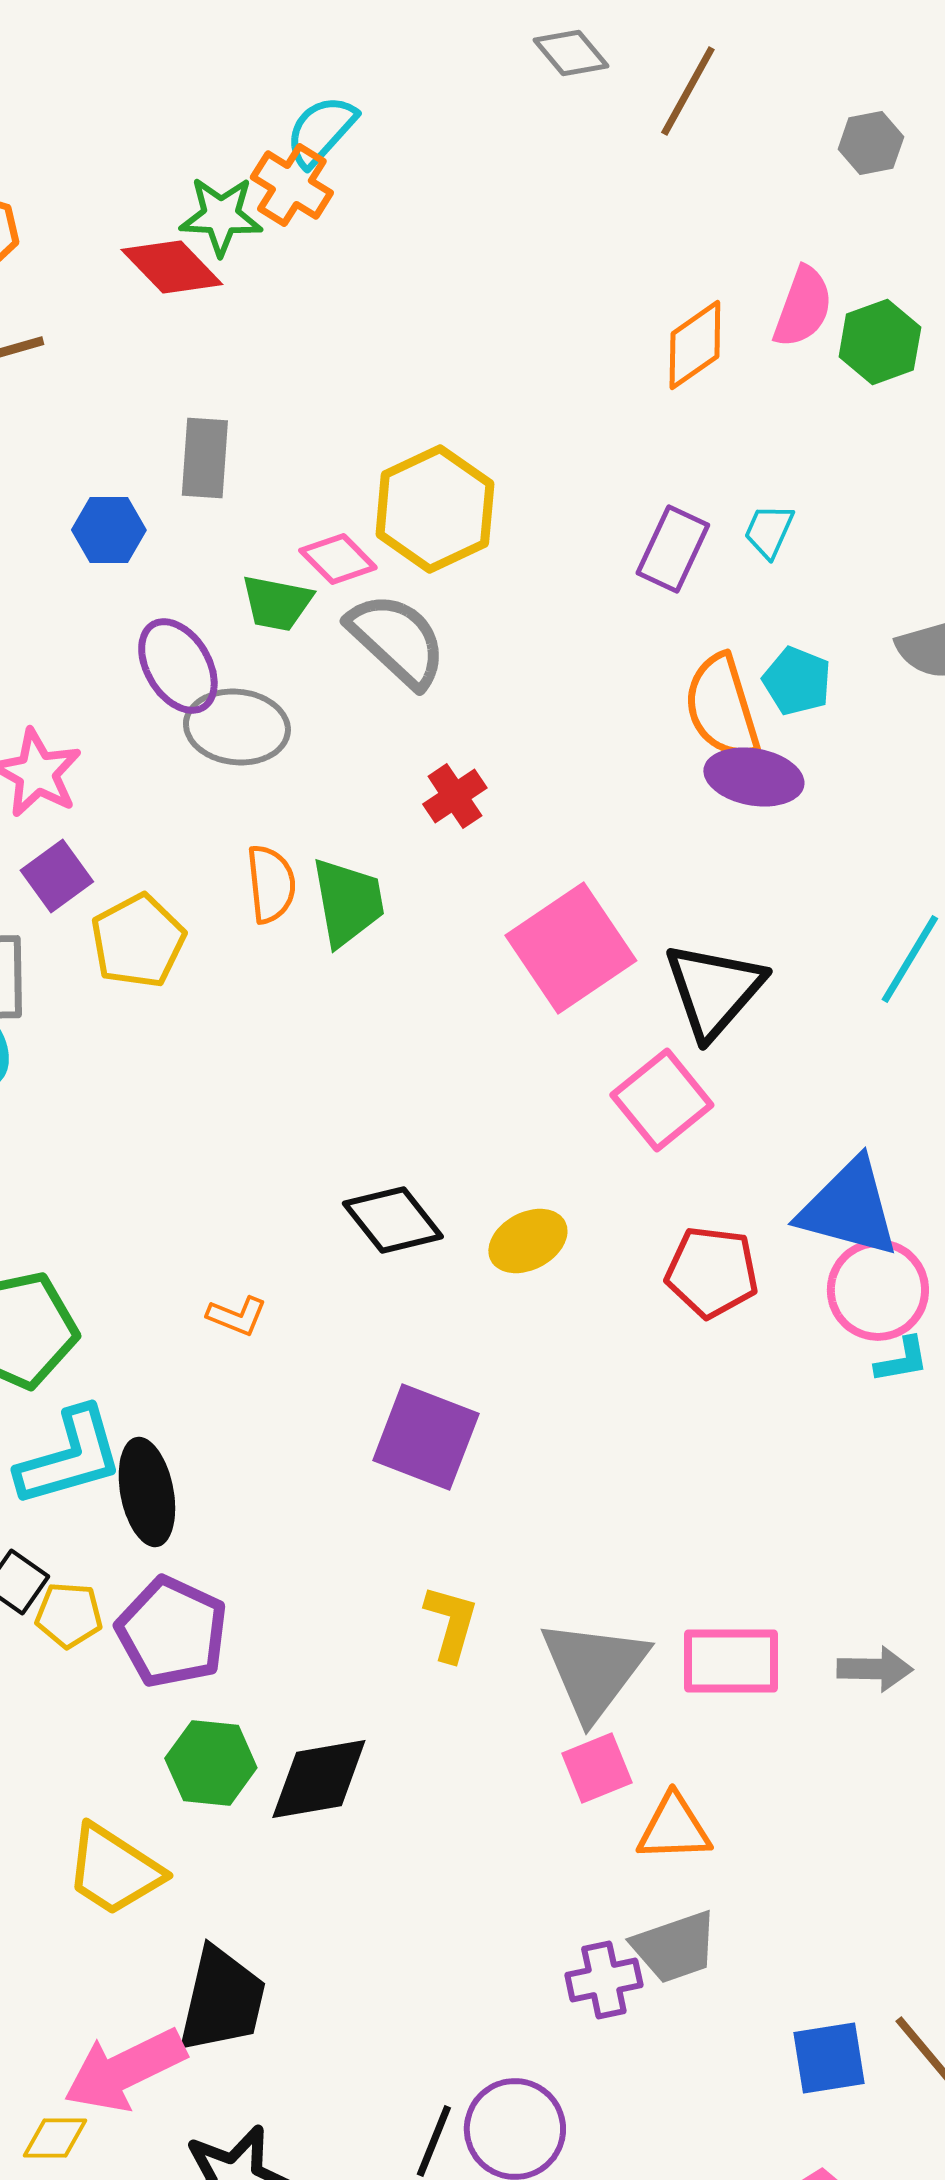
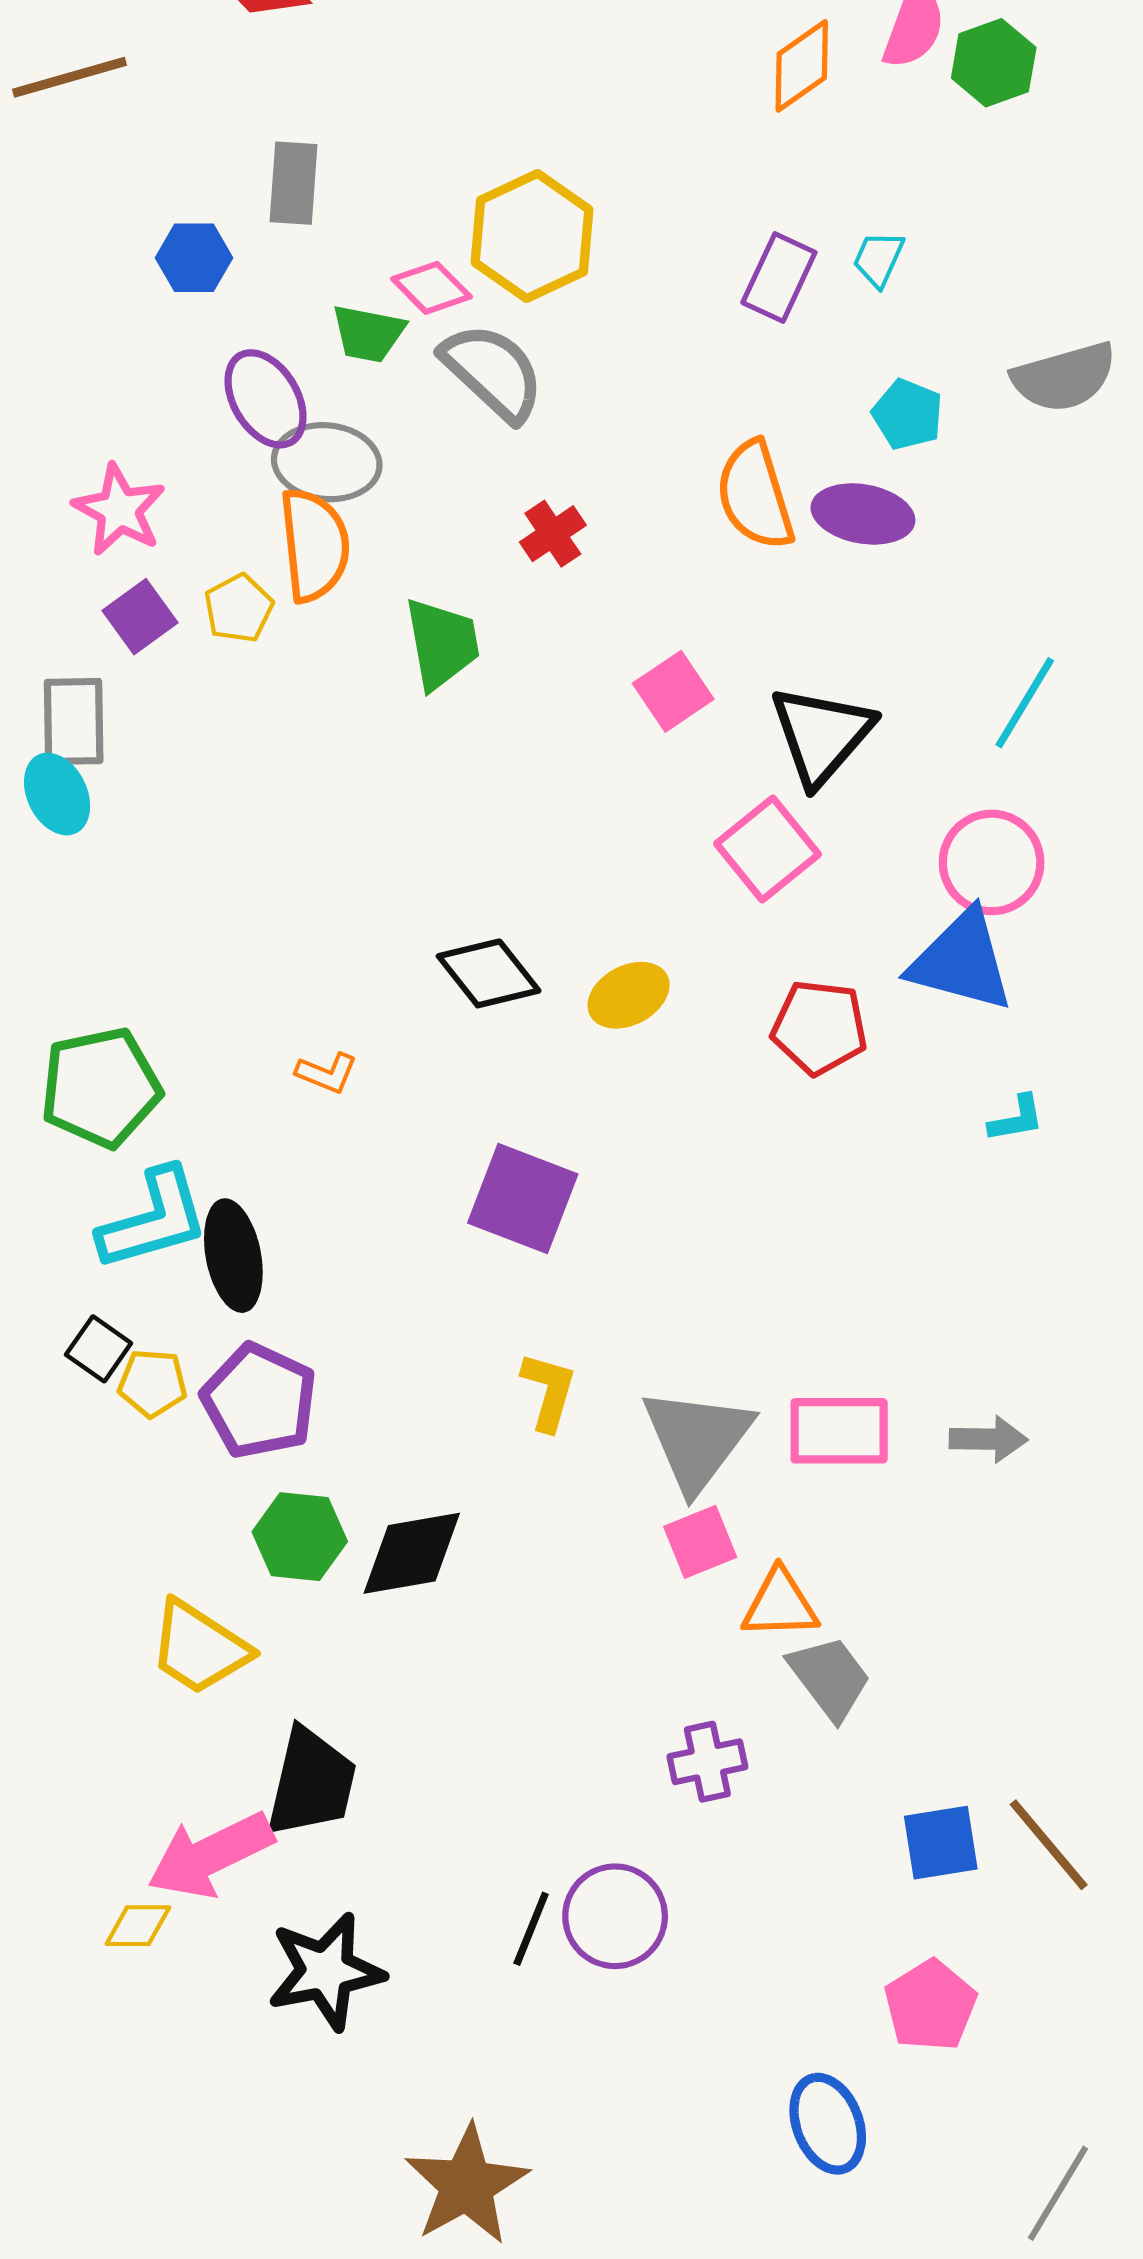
orange semicircle: (722, 707) -> (755, 495), moved
orange semicircle: (271, 884) -> (314, 545), moved, size x1.4
yellow pentagon: (138, 941) -> (239, 608), moved, size x0.7
pink square: (571, 948) -> (673, 691), size x0.6
pink circle: (878, 1290) -> (992, 862), moved
gray trapezoid: (675, 1947) -> (830, 1678), moved, turned -108

